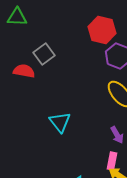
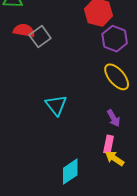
red semicircle: (24, 71) -> (24, 31), moved

